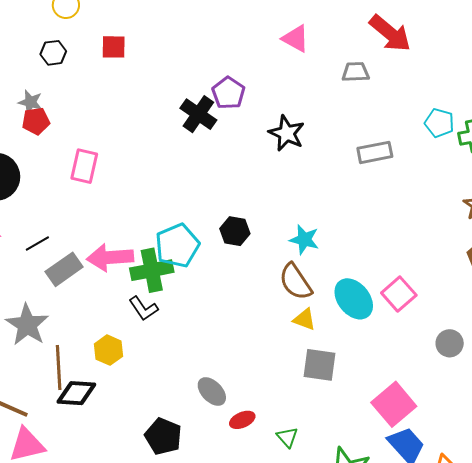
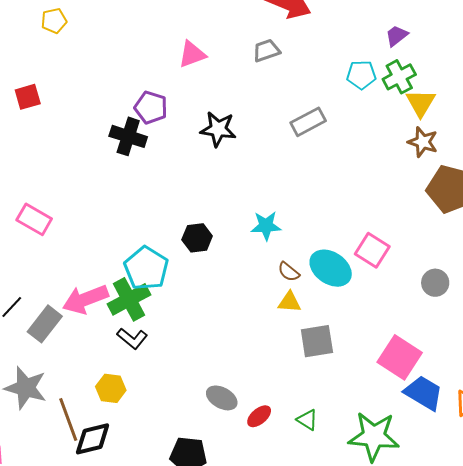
pink triangle: (296, 39) -> (192, 54), moved, turned -32
pink rectangle: (84, 166) -> (34, 219), turned -56
brown semicircle: (295, 282) -> (289, 272), moved, size x0.6

